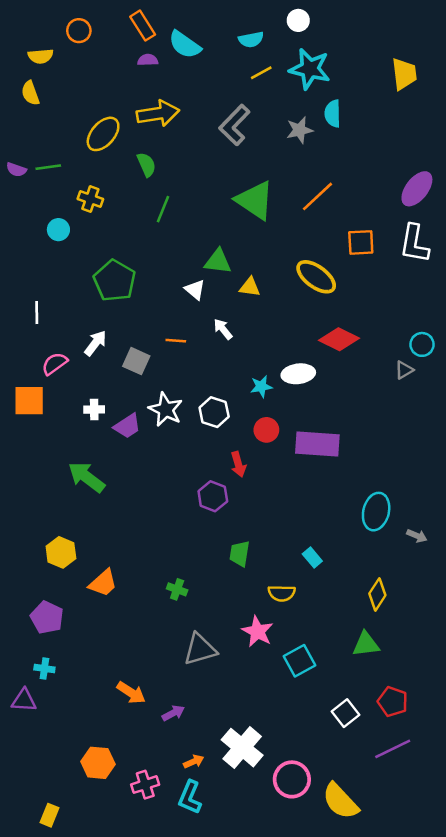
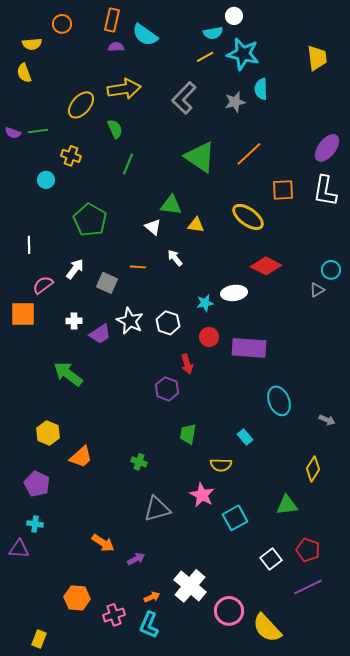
orange rectangle: (143, 26) -> (112, 20), turned 45
cyan semicircle: (251, 40) -> (213, 33), moved
cyan ellipse: (376, 512) -> (279, 401), moved, turned -36
yellow diamond: (377, 594) -> (313, 469), moved

